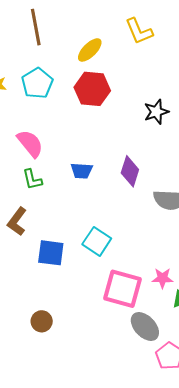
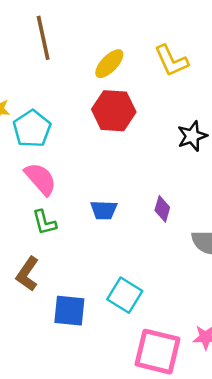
yellow L-shape: (139, 31) -> (171, 61), moved
cyan pentagon: (37, 83) -> (32, 129), moved
purple diamond: (130, 171) -> (162, 209), size x0.7

